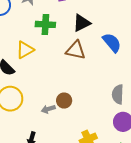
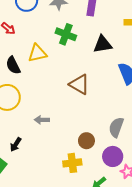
brown triangle: (76, 50) -> (79, 84), moved
brown circle: (64, 101) -> (86, 141), moved

